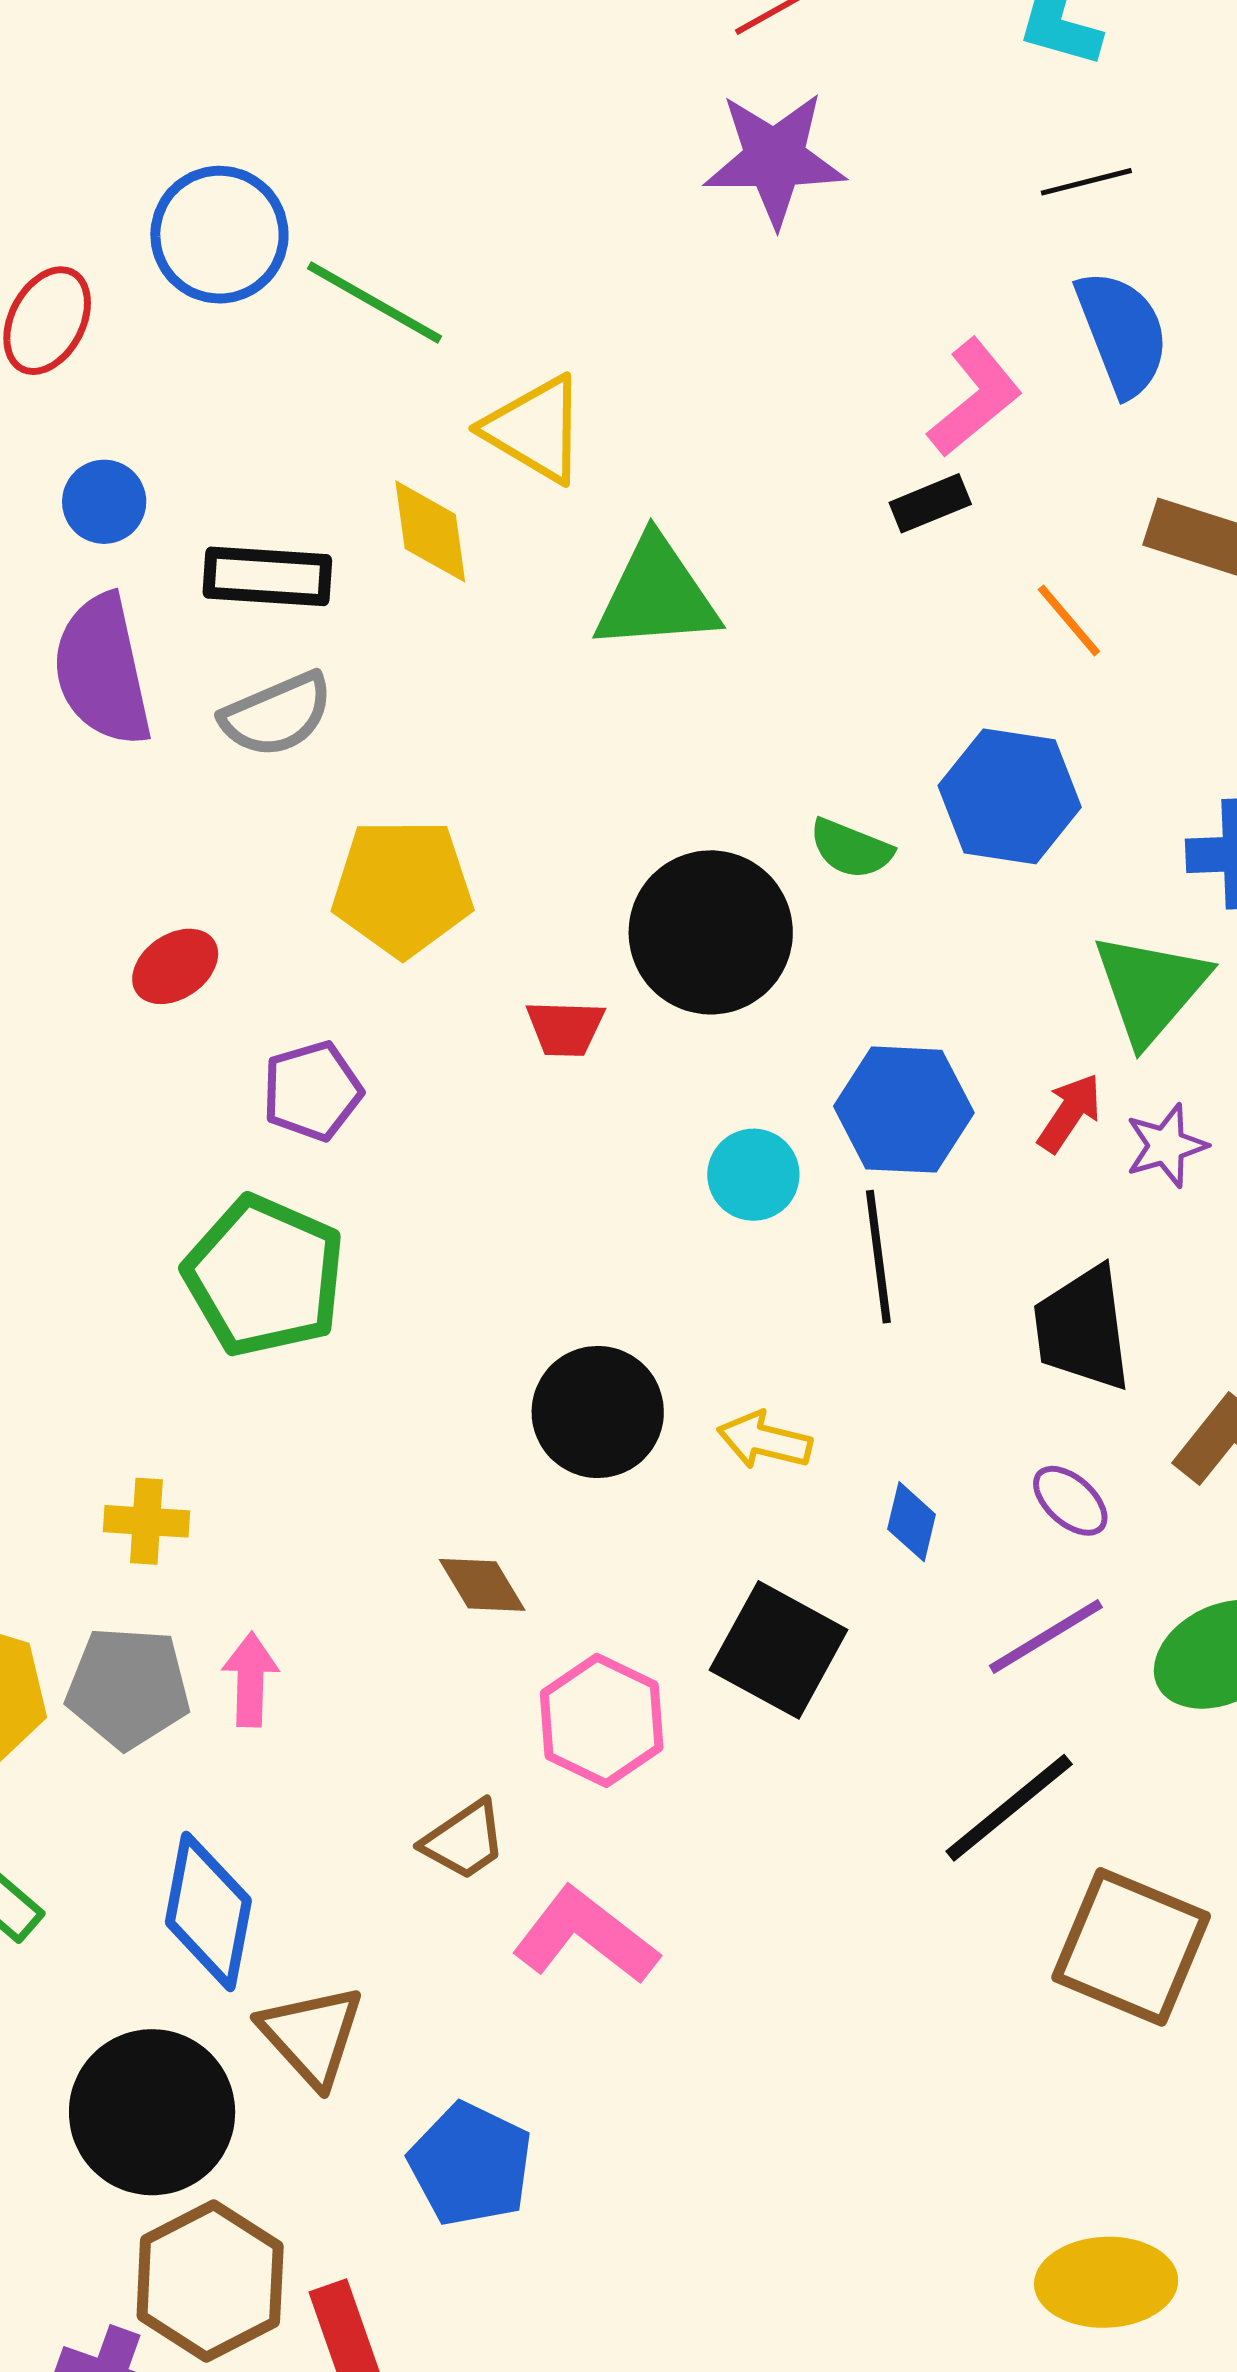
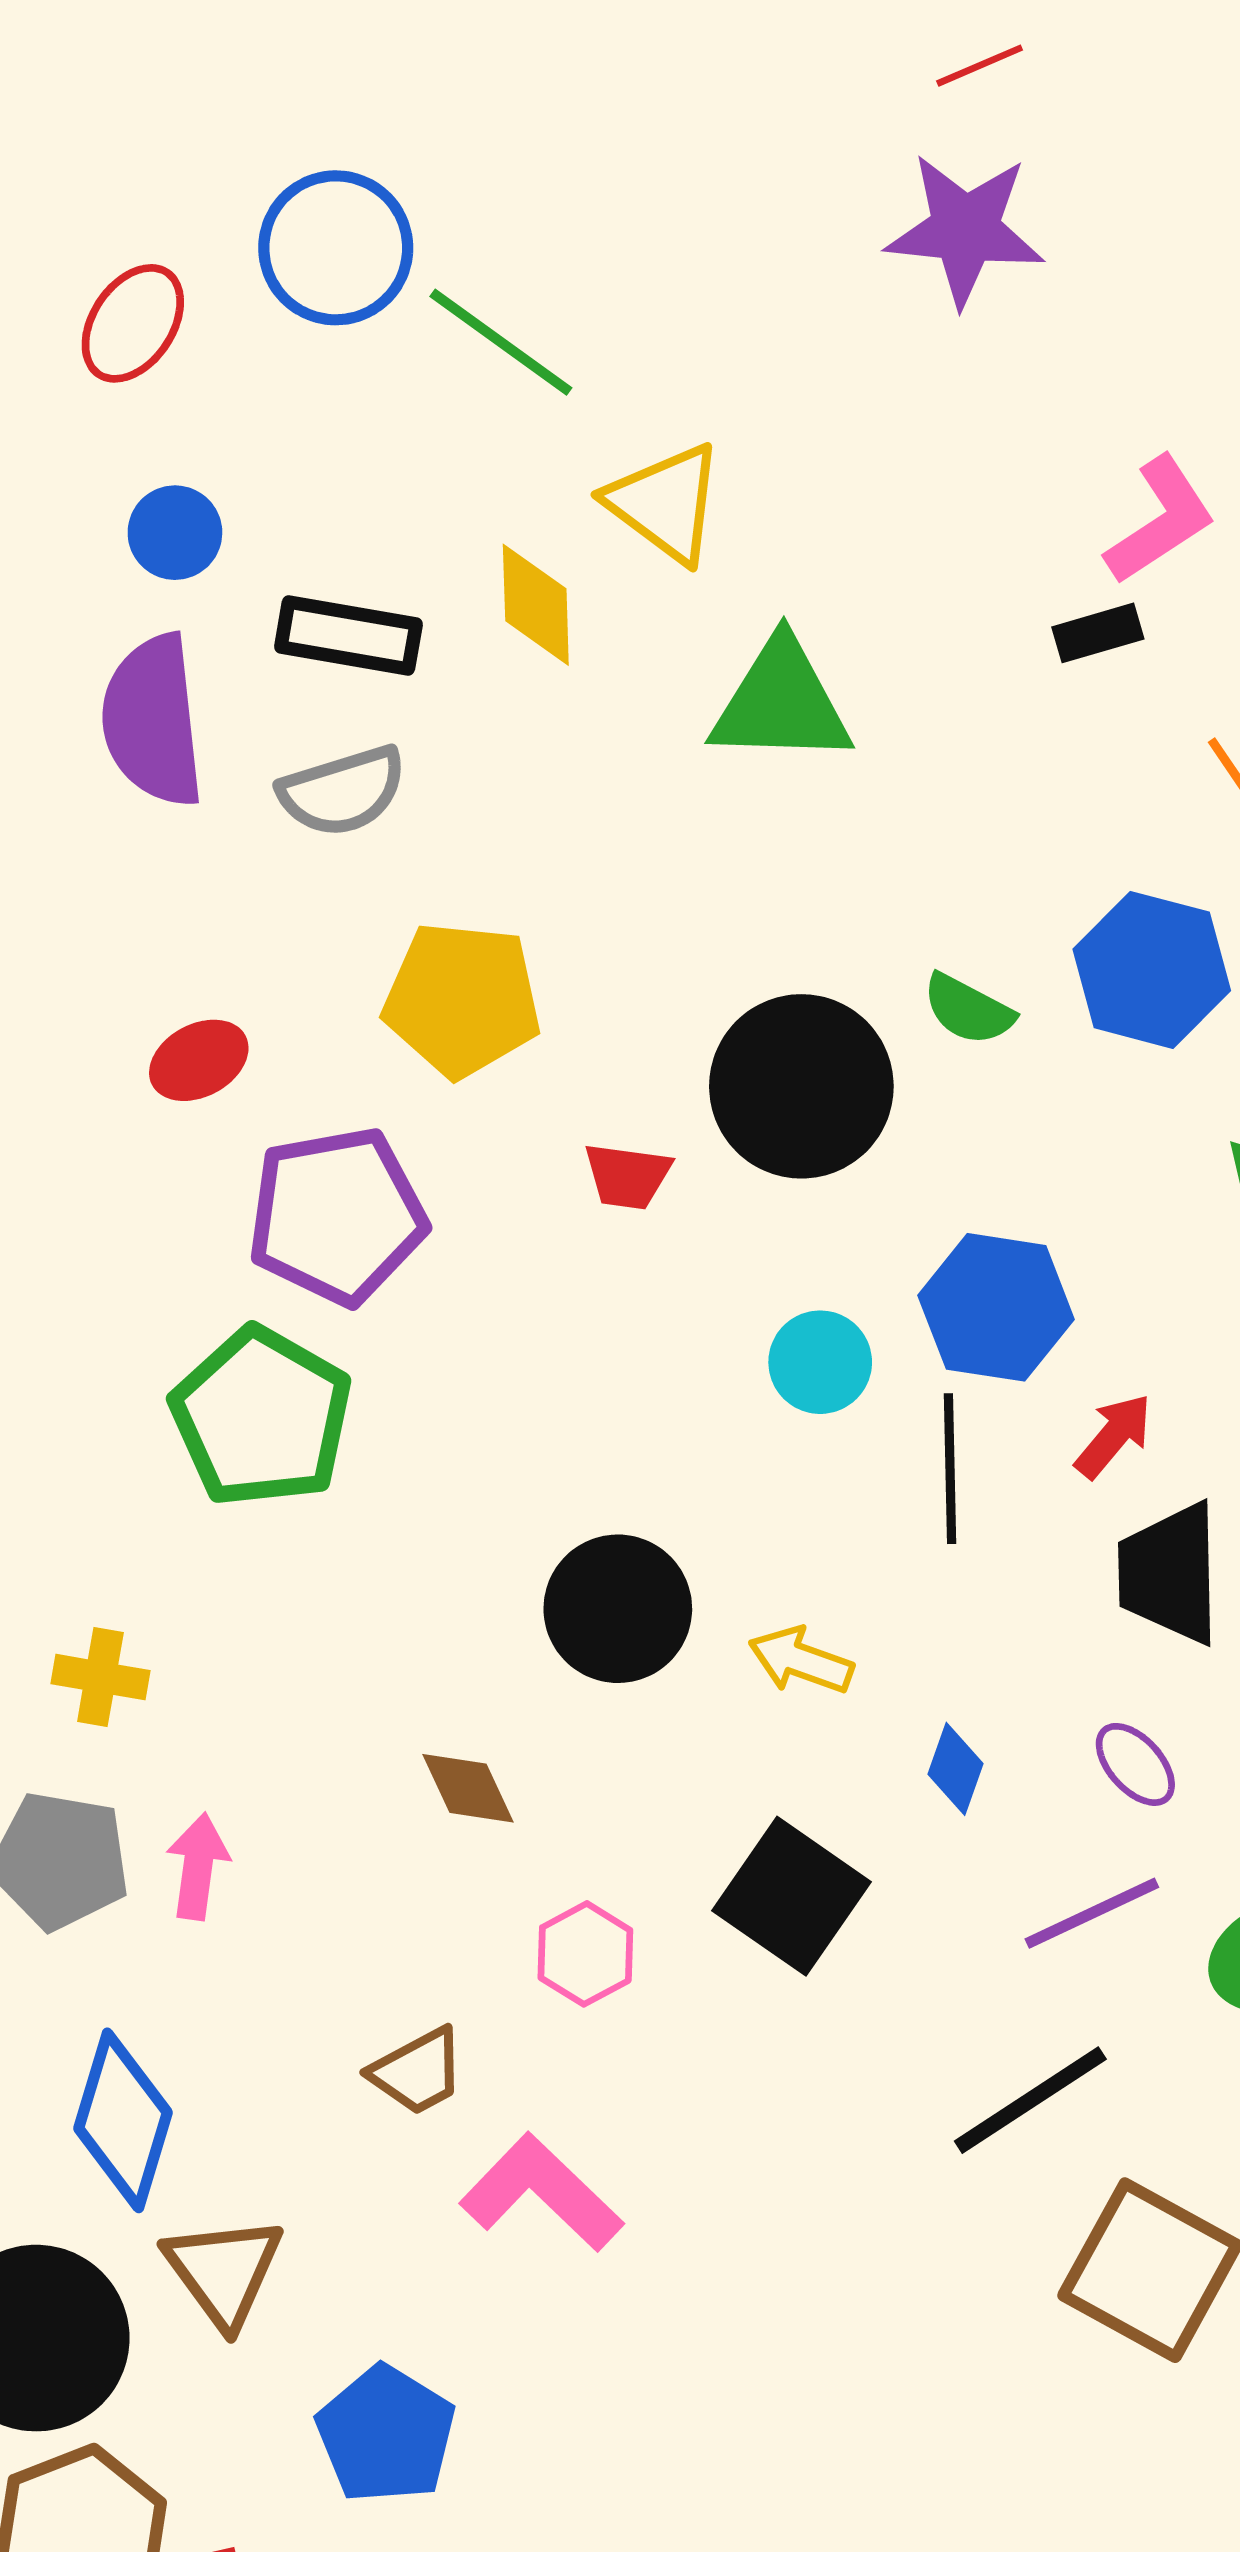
purple pentagon: (312, 1091) -> (337, 1216), size x1.6
red arrow: (1070, 1113) -> (1114, 1436), moved
pink hexagon: (602, 1720) -> (585, 1954), size x0.7

